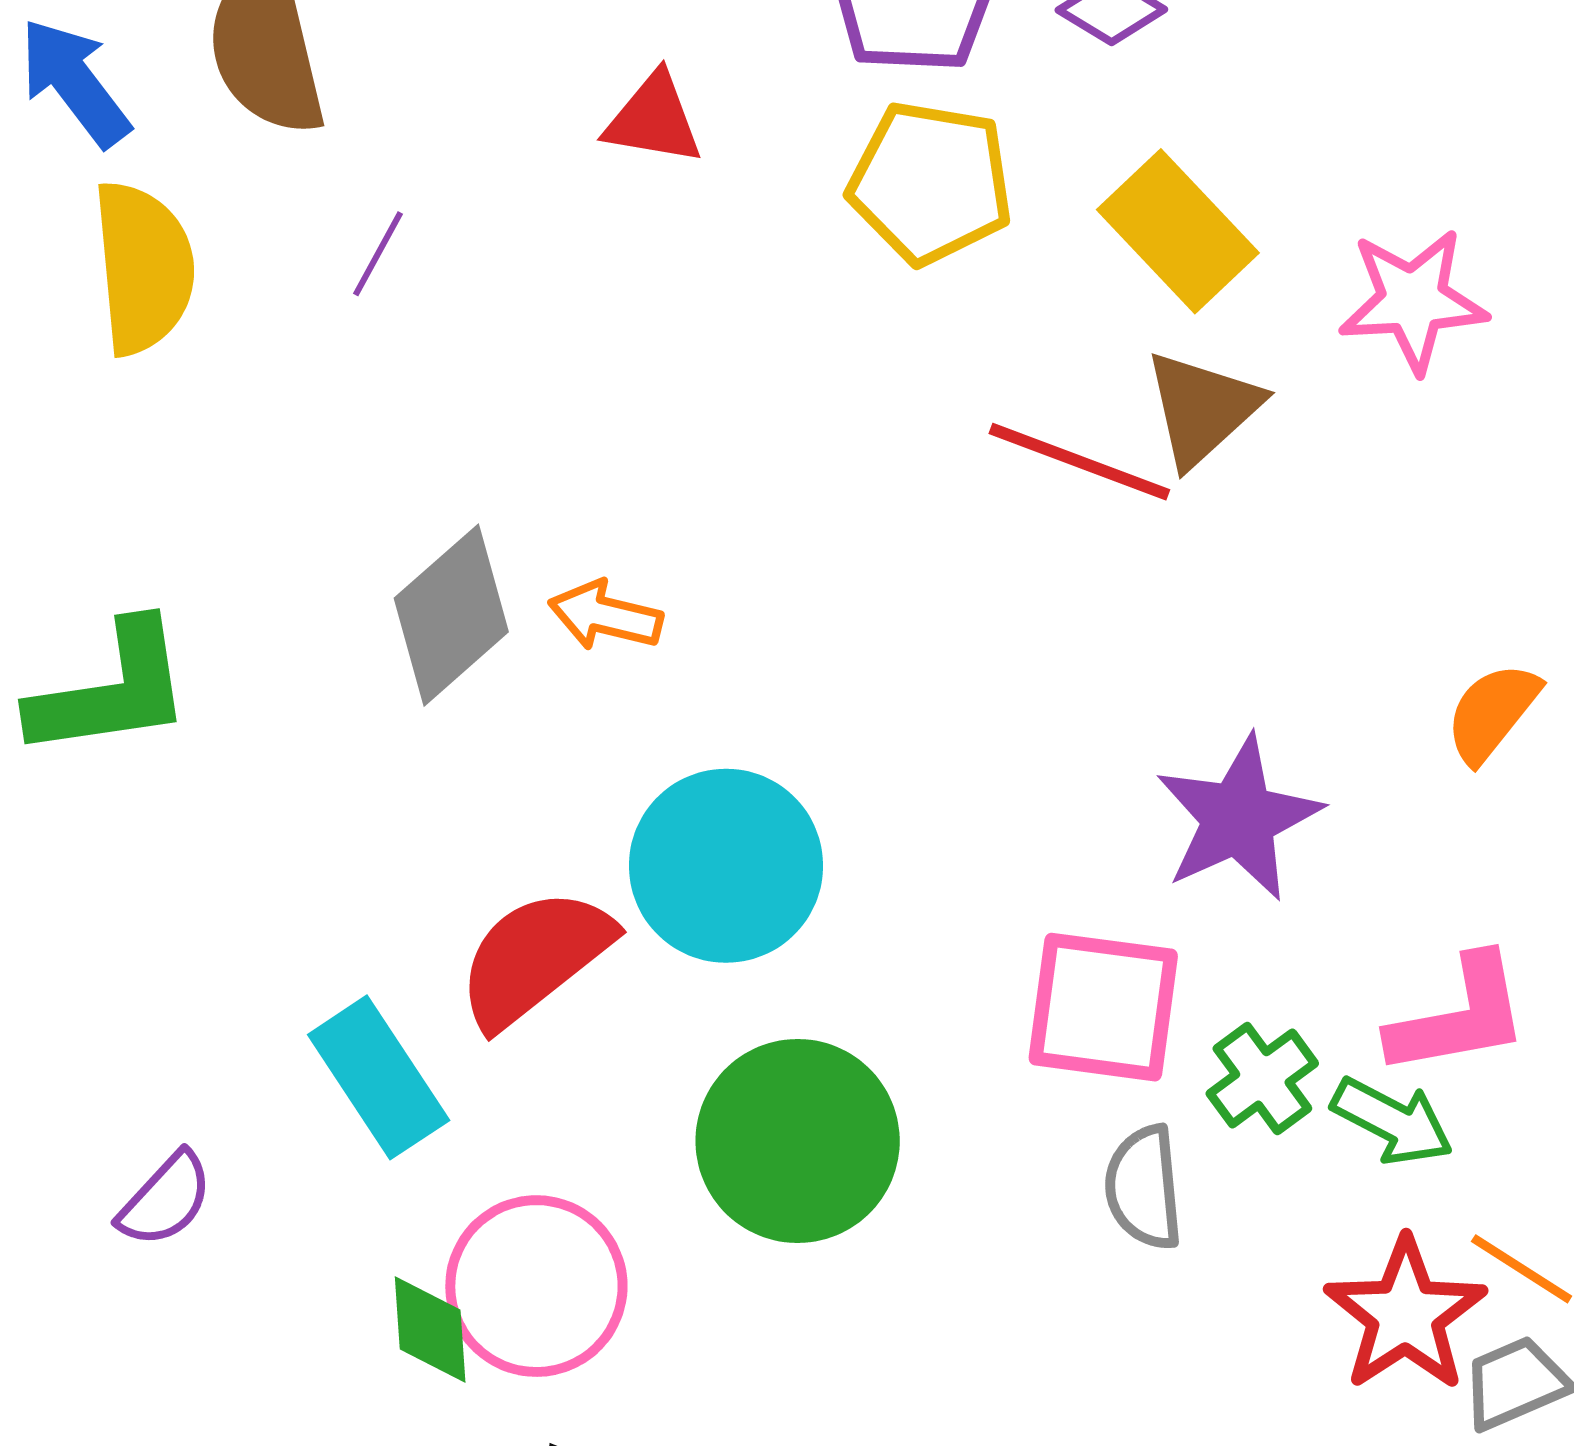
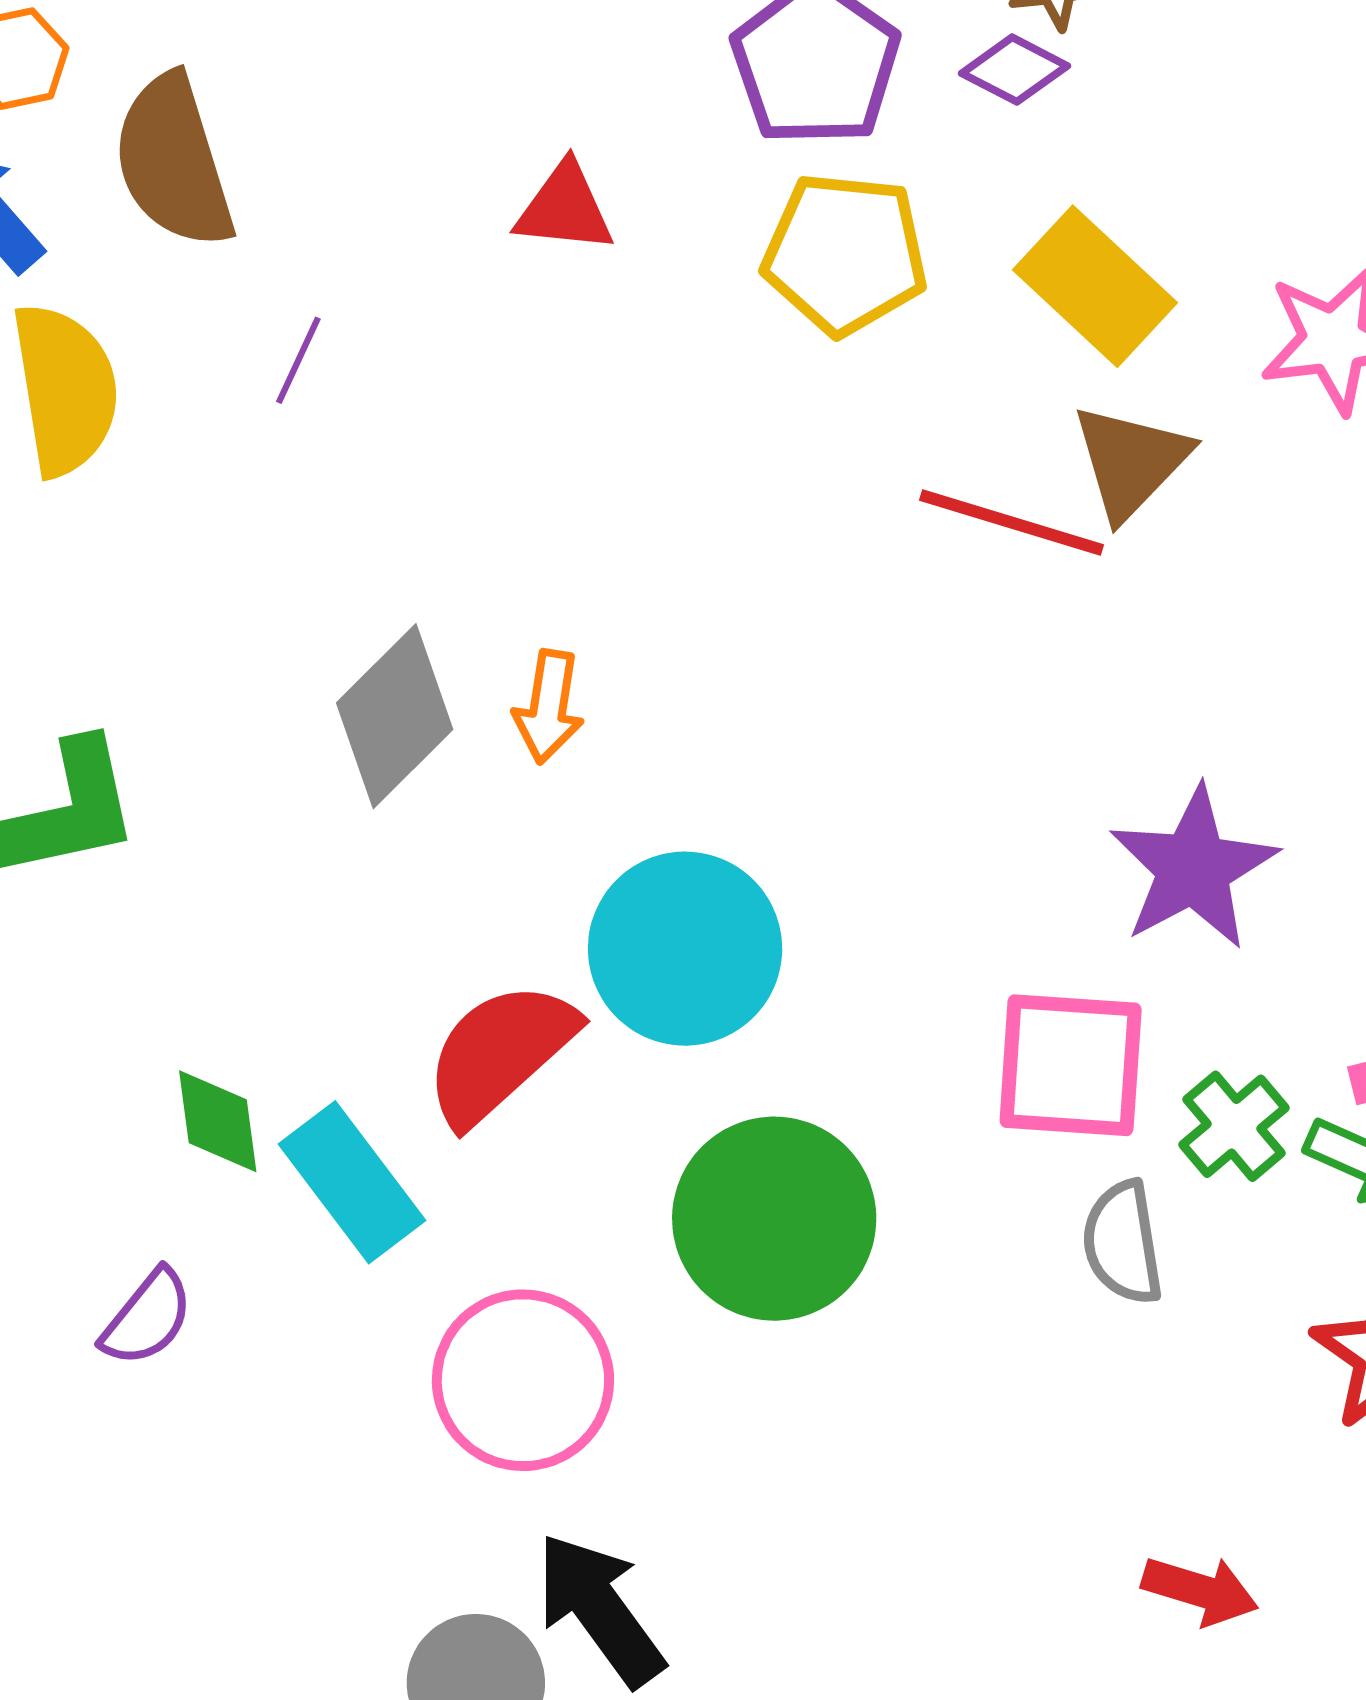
orange arrow: (605, 616) -> (549, 707), turned -91
green diamond: (430, 1330) -> (218, 1121), moved

